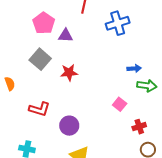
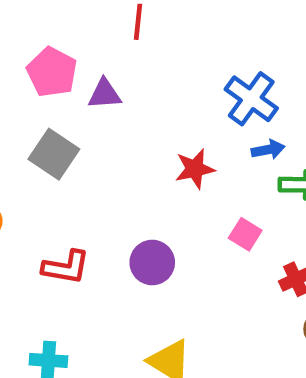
blue cross: (118, 23) -> (251, 99), moved, turned -30
red star: (69, 73) -> (195, 169), moved
purple circle: (69, 126) -> (152, 262), moved

